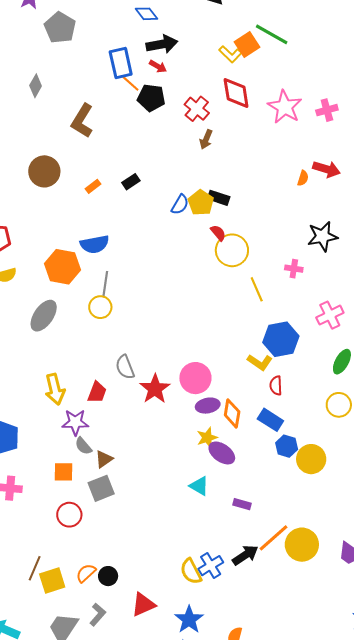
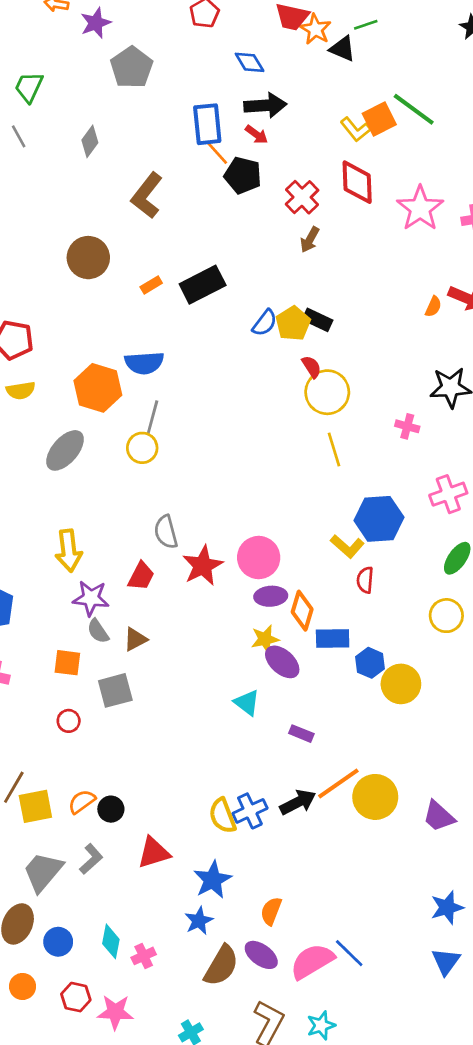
black rectangle: (131, 182) -> (203, 285), size x1.8
yellow line: (257, 289) -> (334, 449), moved
red trapezoid: (97, 392) -> (141, 576), moved
blue rectangle: (270, 420) -> (333, 638), moved, turned -40
brown triangle: (104, 459) -> (135, 639), moved
red circle: (69, 515) -> (69, 721), size x0.7

